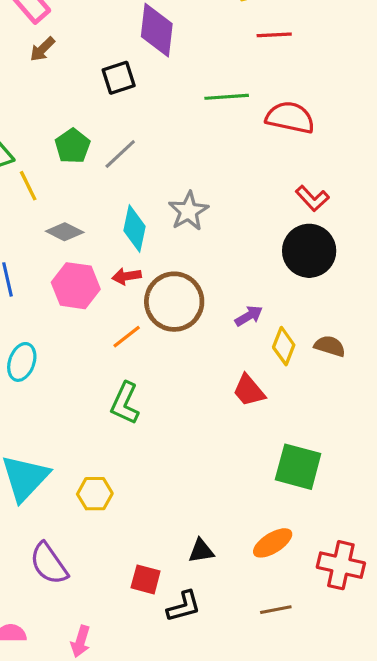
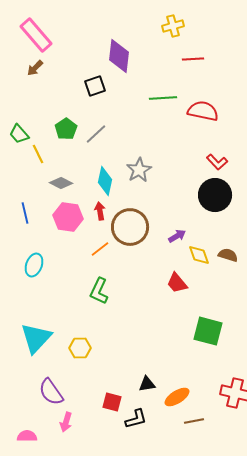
brown arrow: (42, 49) -> (35, 68), moved
red arrow: (127, 276) -> (100, 211), turned 90
yellow diamond: (284, 346) -> (199, 255), turned -40
orange ellipse: (273, 543) -> (177, 397), moved
pink arrow: (81, 641) -> (66, 422), moved

